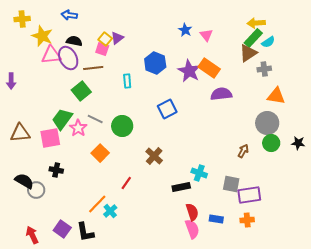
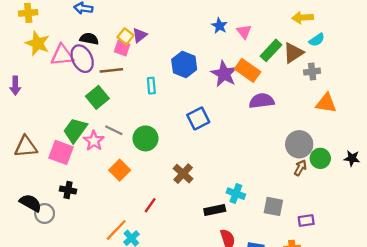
yellow star: (42, 36) -> (38, 43), moved
green rectangle: (253, 38) -> (271, 50), moved
gray circle: (267, 123) -> (299, 144), moved
pink square: (50, 138) -> (61, 152), turned 30
brown arrow: (243, 151) -> (300, 168), moved
purple rectangle: (249, 195) -> (306, 221), moved, size x0.6

